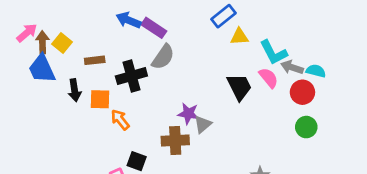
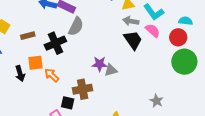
gray arrow: (292, 67) -> (131, 21), moved
black arrow: (75, 90) -> (20, 73), moved
gray triangle: (203, 124) -> (111, 70), turned 32
green circle: (306, 127) -> (184, 62), size x1.6
brown cross: (175, 140) -> (83, 89), moved

